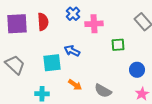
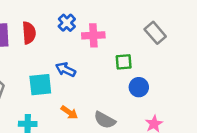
blue circle: (137, 70) -> (139, 87), moved

